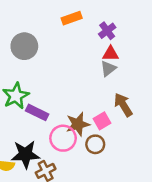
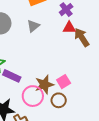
gray triangle: (108, 69) -> (33, 26), moved
brown arrow: (123, 105) -> (82, 37), moved

